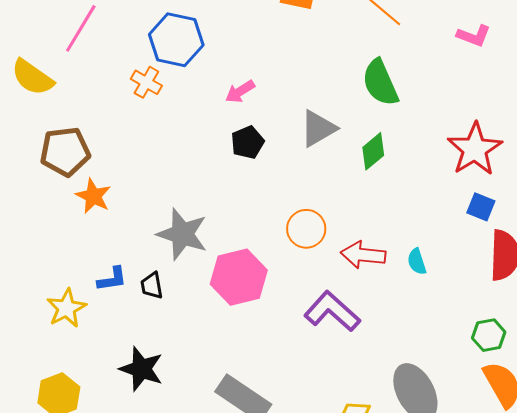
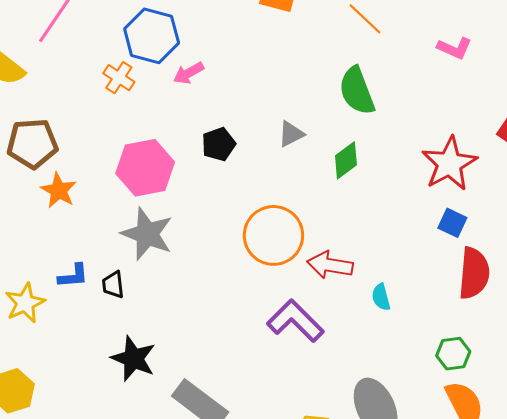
pink arrow: (240, 92) -> (189, 73), moved
gray triangle: (318, 128) -> (291, 134), size x0.7
orange circle: (306, 229) -> (273, 235), size x1.5
cyan semicircle: (417, 262) -> (381, 297), moved
pink hexagon: (239, 277) -> (145, 168), moved
black star: (141, 369) -> (133, 359), moved

